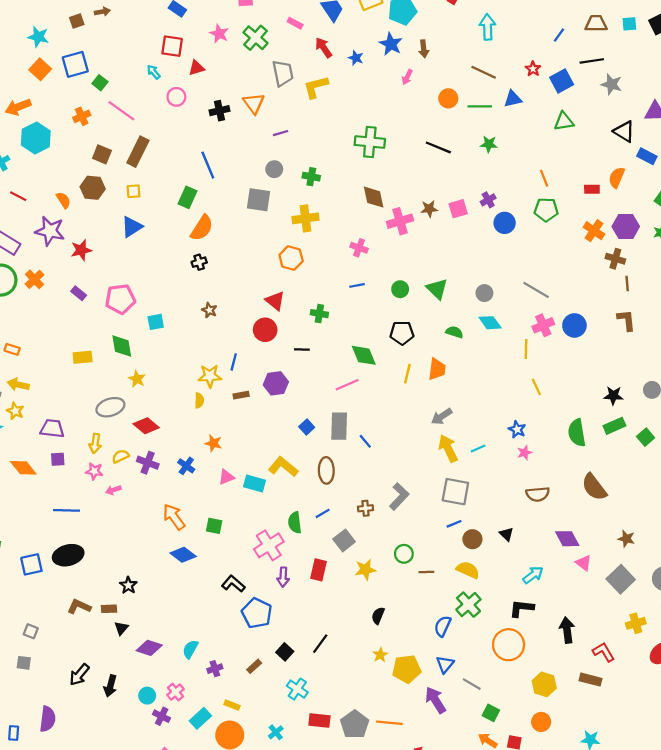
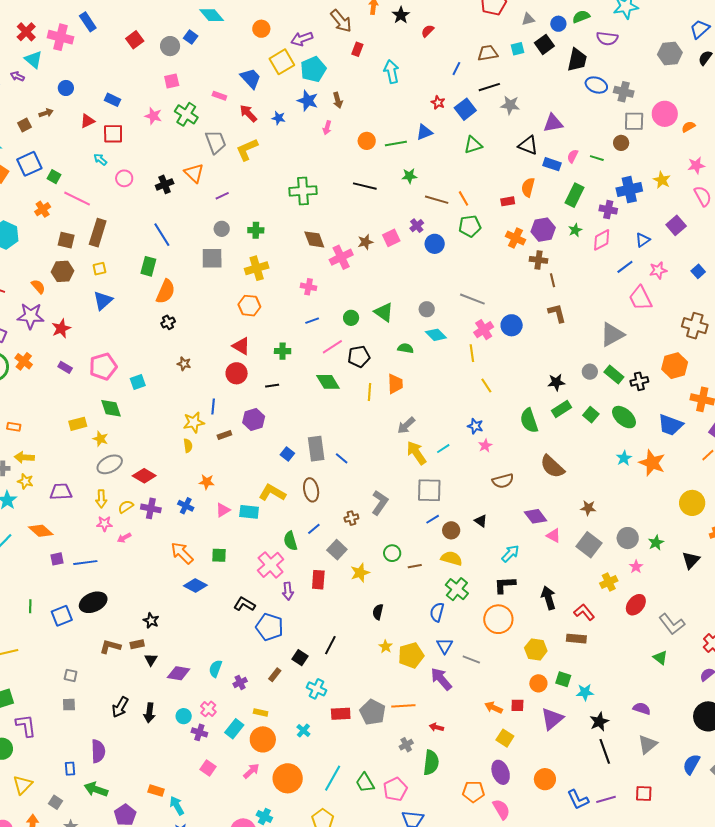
red triangle: (196, 68) -> (87, 121), moved
brown line: (484, 72) -> (437, 200), moved
yellow star: (137, 379) -> (100, 439), moved
pink line: (347, 385) -> (332, 347), moved
purple square: (58, 459) -> (57, 559), moved
green square: (491, 713) -> (563, 679), moved

